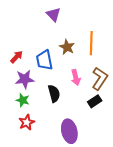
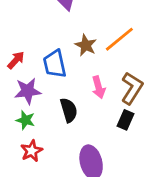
orange line: (91, 43) -> (119, 39), turned 50
black rectangle: (95, 101) -> (126, 120), turned -32

